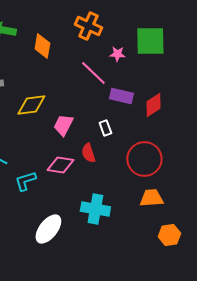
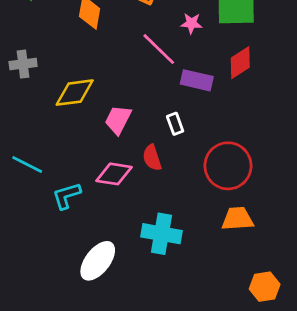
red diamond: (153, 105) -> (240, 63), moved
orange hexagon: (169, 235) -> (265, 287), moved

